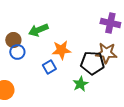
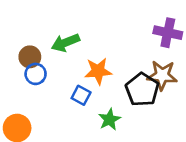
black pentagon: (92, 63) -> (142, 90), turned 30
blue square: (49, 67) -> (81, 95), turned -32
green star: (80, 84) -> (109, 119), moved

